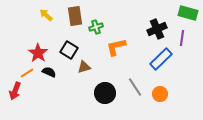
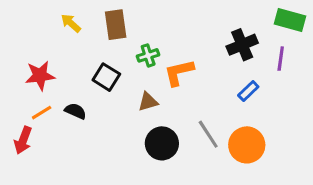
green cross: (96, 27) -> (148, 55), moved
red star: (38, 53) -> (40, 76), moved, turned 30
blue rectangle: (161, 59) -> (248, 91), size x0.6
brown triangle: (84, 67) -> (148, 102), moved
orange circle: (160, 94) -> (247, 145), size x1.5

